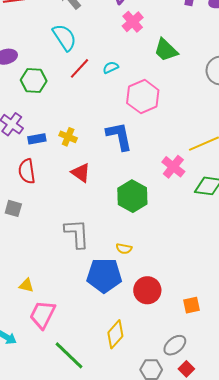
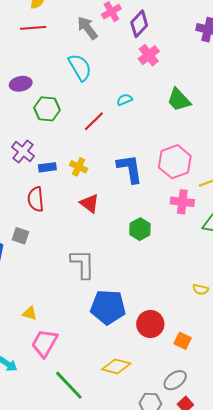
green trapezoid: (166, 50) -> (179, 100), moved
red line: (80, 68) -> (94, 121), moved
pink hexagon: (143, 97) -> (175, 162), moved
pink cross: (173, 167) -> (182, 202), turned -35
green hexagon: (132, 196) -> (140, 229), size x0.7
yellow semicircle: (124, 249) -> (201, 289), moved
orange square: (191, 305) -> (183, 341), moved, turned 36
yellow diamond: (115, 334) -> (116, 366), turned 60

